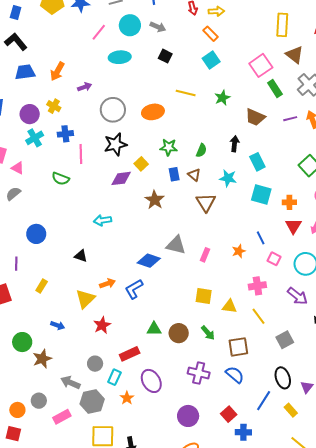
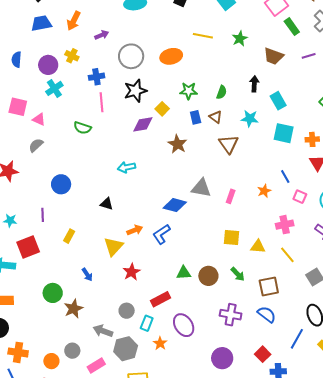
blue cross: (65, 134) -> (96, 77), moved
blue arrow: (58, 325) -> (87, 275), turned 40

